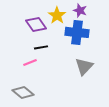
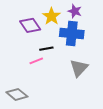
black line: (41, 47) -> (46, 49), moved
pink line: (30, 62) -> (36, 61), moved

